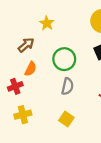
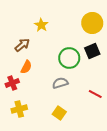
green circle: (64, 59) -> (69, 58), moved
gray semicircle: (67, 86) -> (60, 83), turned -119

